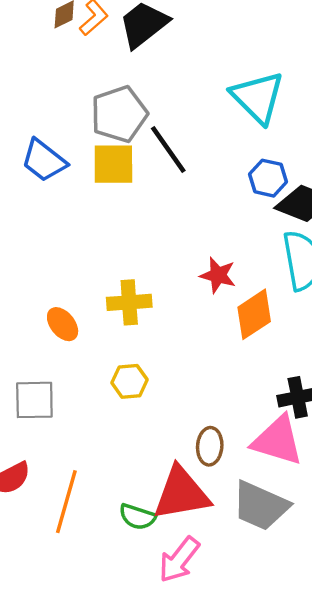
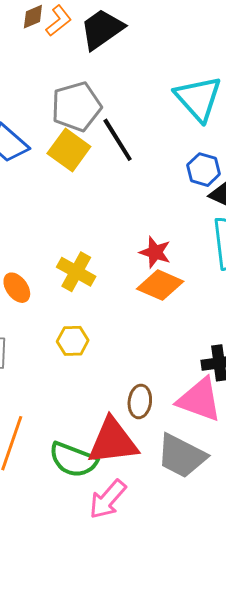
yellow square: (113, 164) -> (69, 150), turned 33
yellow cross: (129, 302) -> (76, 272), turned 30
orange diamond: (254, 314) -> (160, 285), moved, turned 54
green semicircle: (137, 517) -> (73, 460), size x1.5

